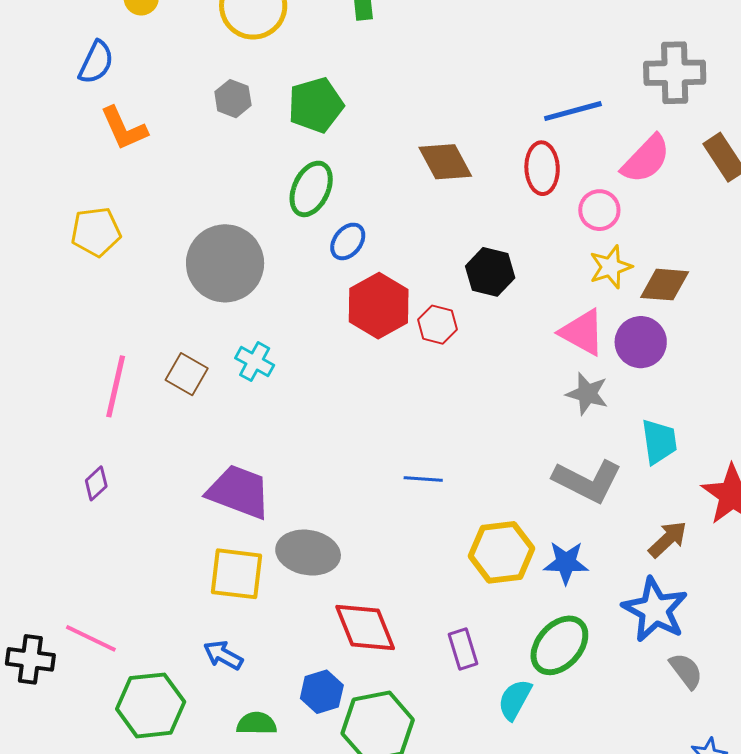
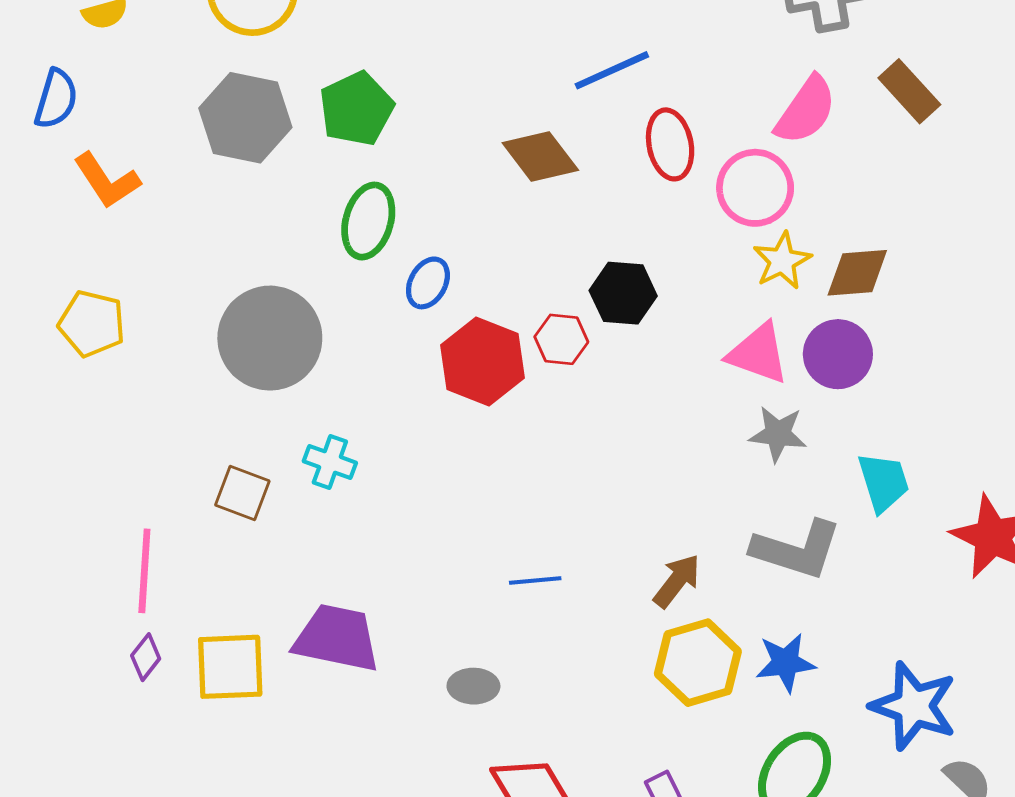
gray hexagon: (233, 99) -> (245, 118), size x1.8
blue line: (573, 111) -> (612, 70), moved
pink circle: (599, 210) -> (755, 188), size x1.4
yellow pentagon: (96, 232) -> (92, 324), turned 30
red hexagon: (437, 325) -> (561, 339), moved
pink line: (116, 386) -> (144, 571), moved
blue line: (423, 479) -> (535, 581), moved
brown arrow: (668, 539) -> (677, 581), moved
gray ellipse: (308, 553) -> (473, 686), moved, size x0.6
yellow square: (236, 574) -> (230, 667), moved

